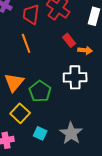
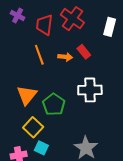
orange arrow: (85, 50) -> (65, 57), moved
cyan square: (40, 133) -> (41, 148), moved

